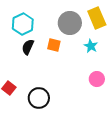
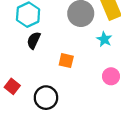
orange square: (54, 45) -> (66, 61), moved

